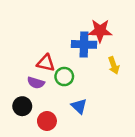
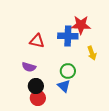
red triangle: (46, 63) -> (37, 41), moved
green circle: (64, 77) -> (68, 71), moved
black circle: (22, 106) -> (36, 86), moved

